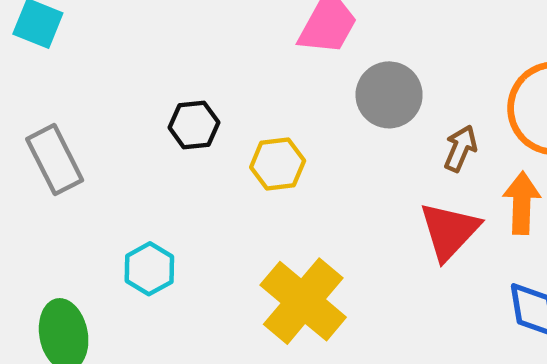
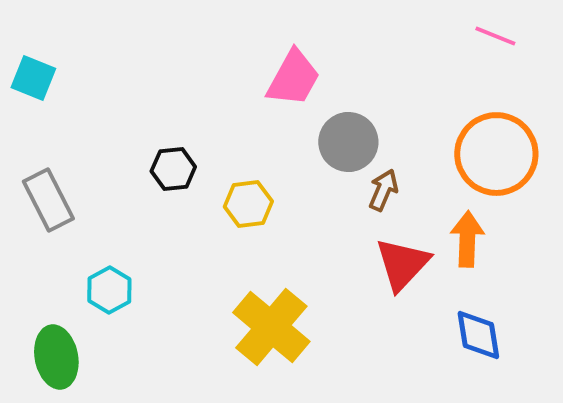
brown arrow: (460, 148) -> (383, 190), moved
cyan hexagon: (149, 269) -> (109, 290), moved

